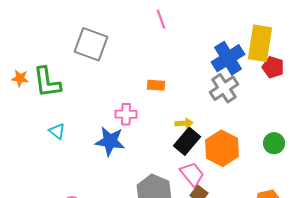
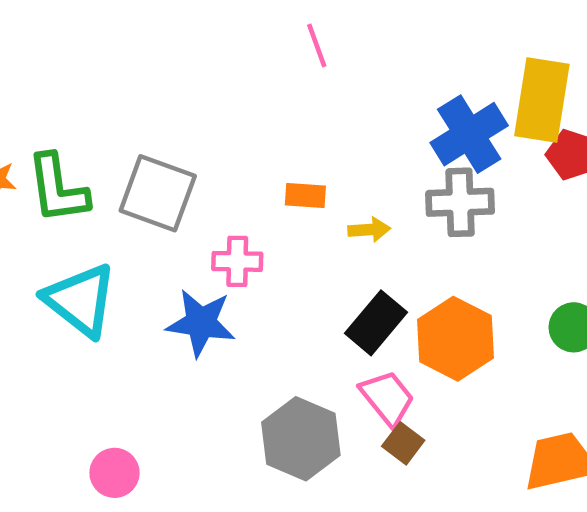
gray square: (91, 44) -> (158, 193), moved
gray cross: (224, 88) -> (460, 202), turned 32
yellow arrow: (184, 123) -> (369, 230), moved
cyan triangle: (57, 131) -> (80, 300), size x2.0

